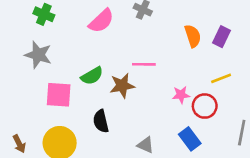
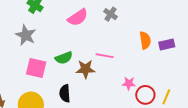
purple rectangle: (221, 37) -> (167, 44), turned 42
yellow line: (221, 78) -> (166, 97), moved, turned -56

